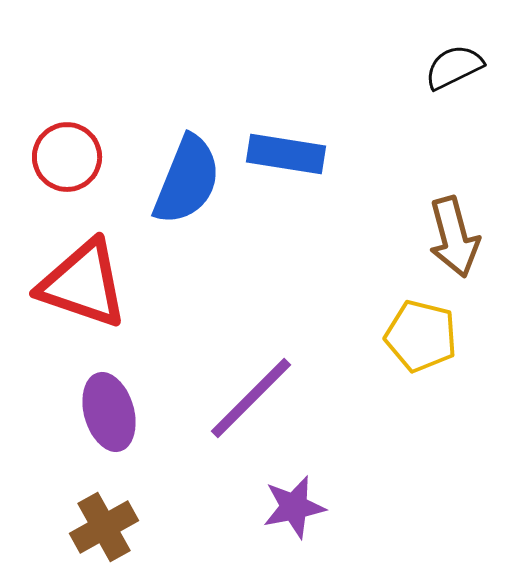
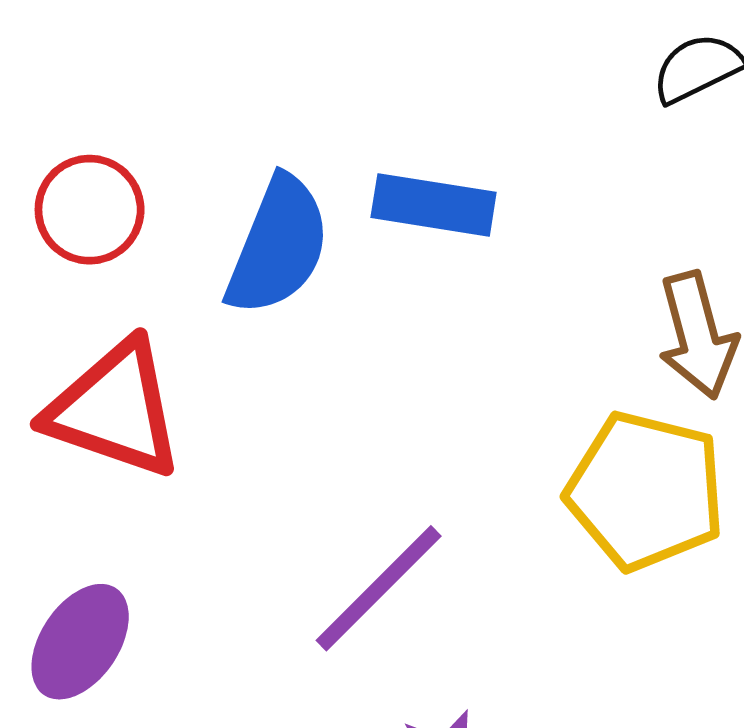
yellow pentagon: (421, 336) -> (646, 491), size x1.4
purple ellipse: (109, 412) -> (80, 642), moved, turned 50

